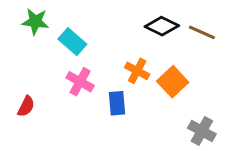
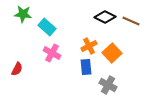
orange cross: (137, 71) -> (89, 46), turned 35
blue rectangle: (117, 103) -> (86, 67), moved
gray cross: (202, 131) -> (108, 85), moved

